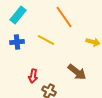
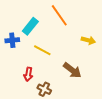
cyan rectangle: (18, 15) -> (30, 26), moved
yellow line: (46, 40) -> (42, 50), moved

